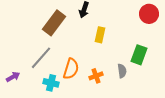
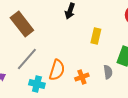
brown rectangle: (54, 23) -> (22, 24), moved, turned -75
yellow rectangle: (100, 35) -> (96, 36), moved

